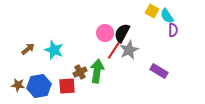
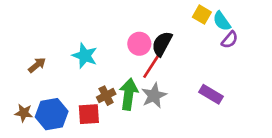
purple semicircle: (173, 30) -> (230, 40), turned 40
cyan star: (54, 50) -> (85, 56), moved
gray star: (129, 50) -> (154, 96), moved

